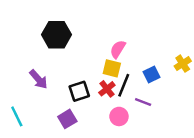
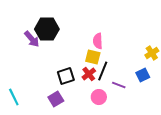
pink semicircle: (118, 49) -> (98, 41), turned -35
blue square: (151, 74) -> (143, 75), moved
purple arrow: (38, 79) -> (32, 39), moved

